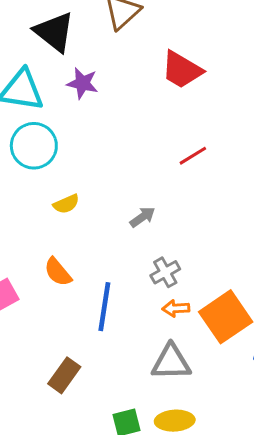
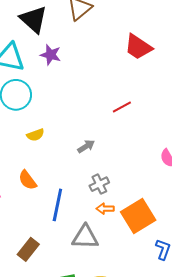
red trapezoid: (182, 70) -> (138, 47), moved
gray triangle: (171, 362) -> (85, 237), moved

